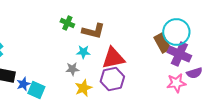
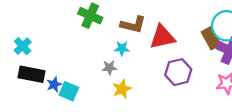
green cross: (67, 23) -> (90, 16), moved, size x1.5
red triangle: (113, 58) -> (162, 37), moved
purple hexagon: (112, 79) -> (178, 72), moved

